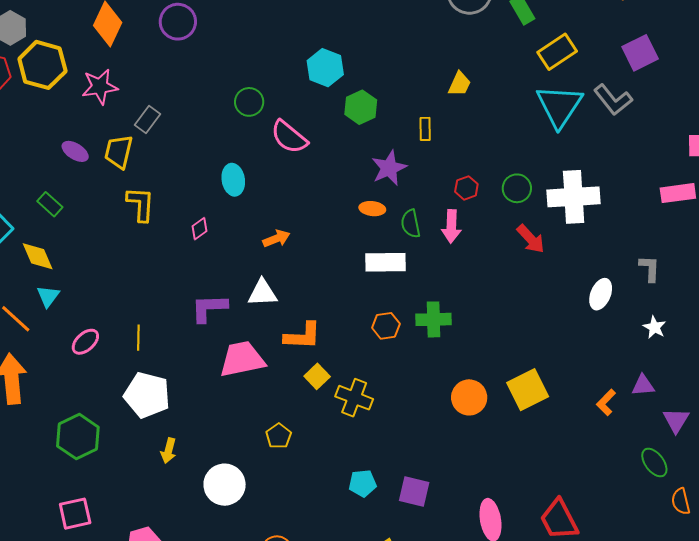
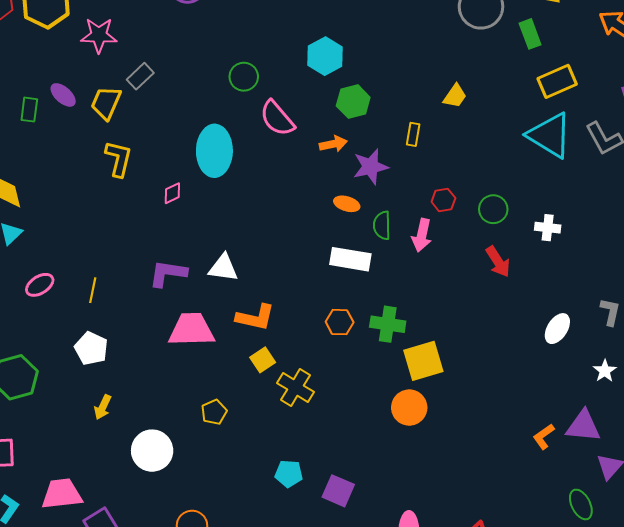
cyan triangle: (559, 106) -> (550, 135), turned -42
cyan ellipse: (233, 180) -> (214, 151), size x1.6
white cross: (574, 197) -> (548, 228), size x0.5
green rectangle: (50, 204) -> (29, 110), moved, turned 45
orange arrow: (276, 239) -> (333, 144), moved
purple triangle: (643, 385) -> (583, 426), size x1.5
yellow square: (528, 390) -> (423, 361), moved
white pentagon: (147, 395) -> (91, 348), size x0.7

